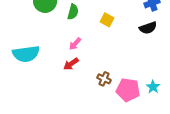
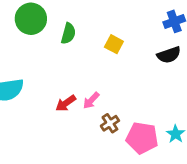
pink arrow: (75, 44) -> (91, 100), moved
brown cross: (104, 79) -> (110, 123), turned 32

